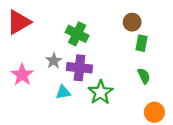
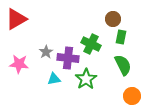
green cross: (77, 34) -> (91, 44), moved
pink star: (22, 75) -> (19, 64), turned -30
green semicircle: (144, 76) -> (123, 65), size x1.5

